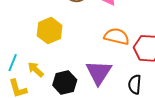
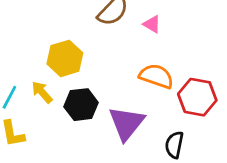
yellow arrow: (36, 70) -> (42, 92), moved
black hexagon: (65, 83) -> (81, 105), moved

